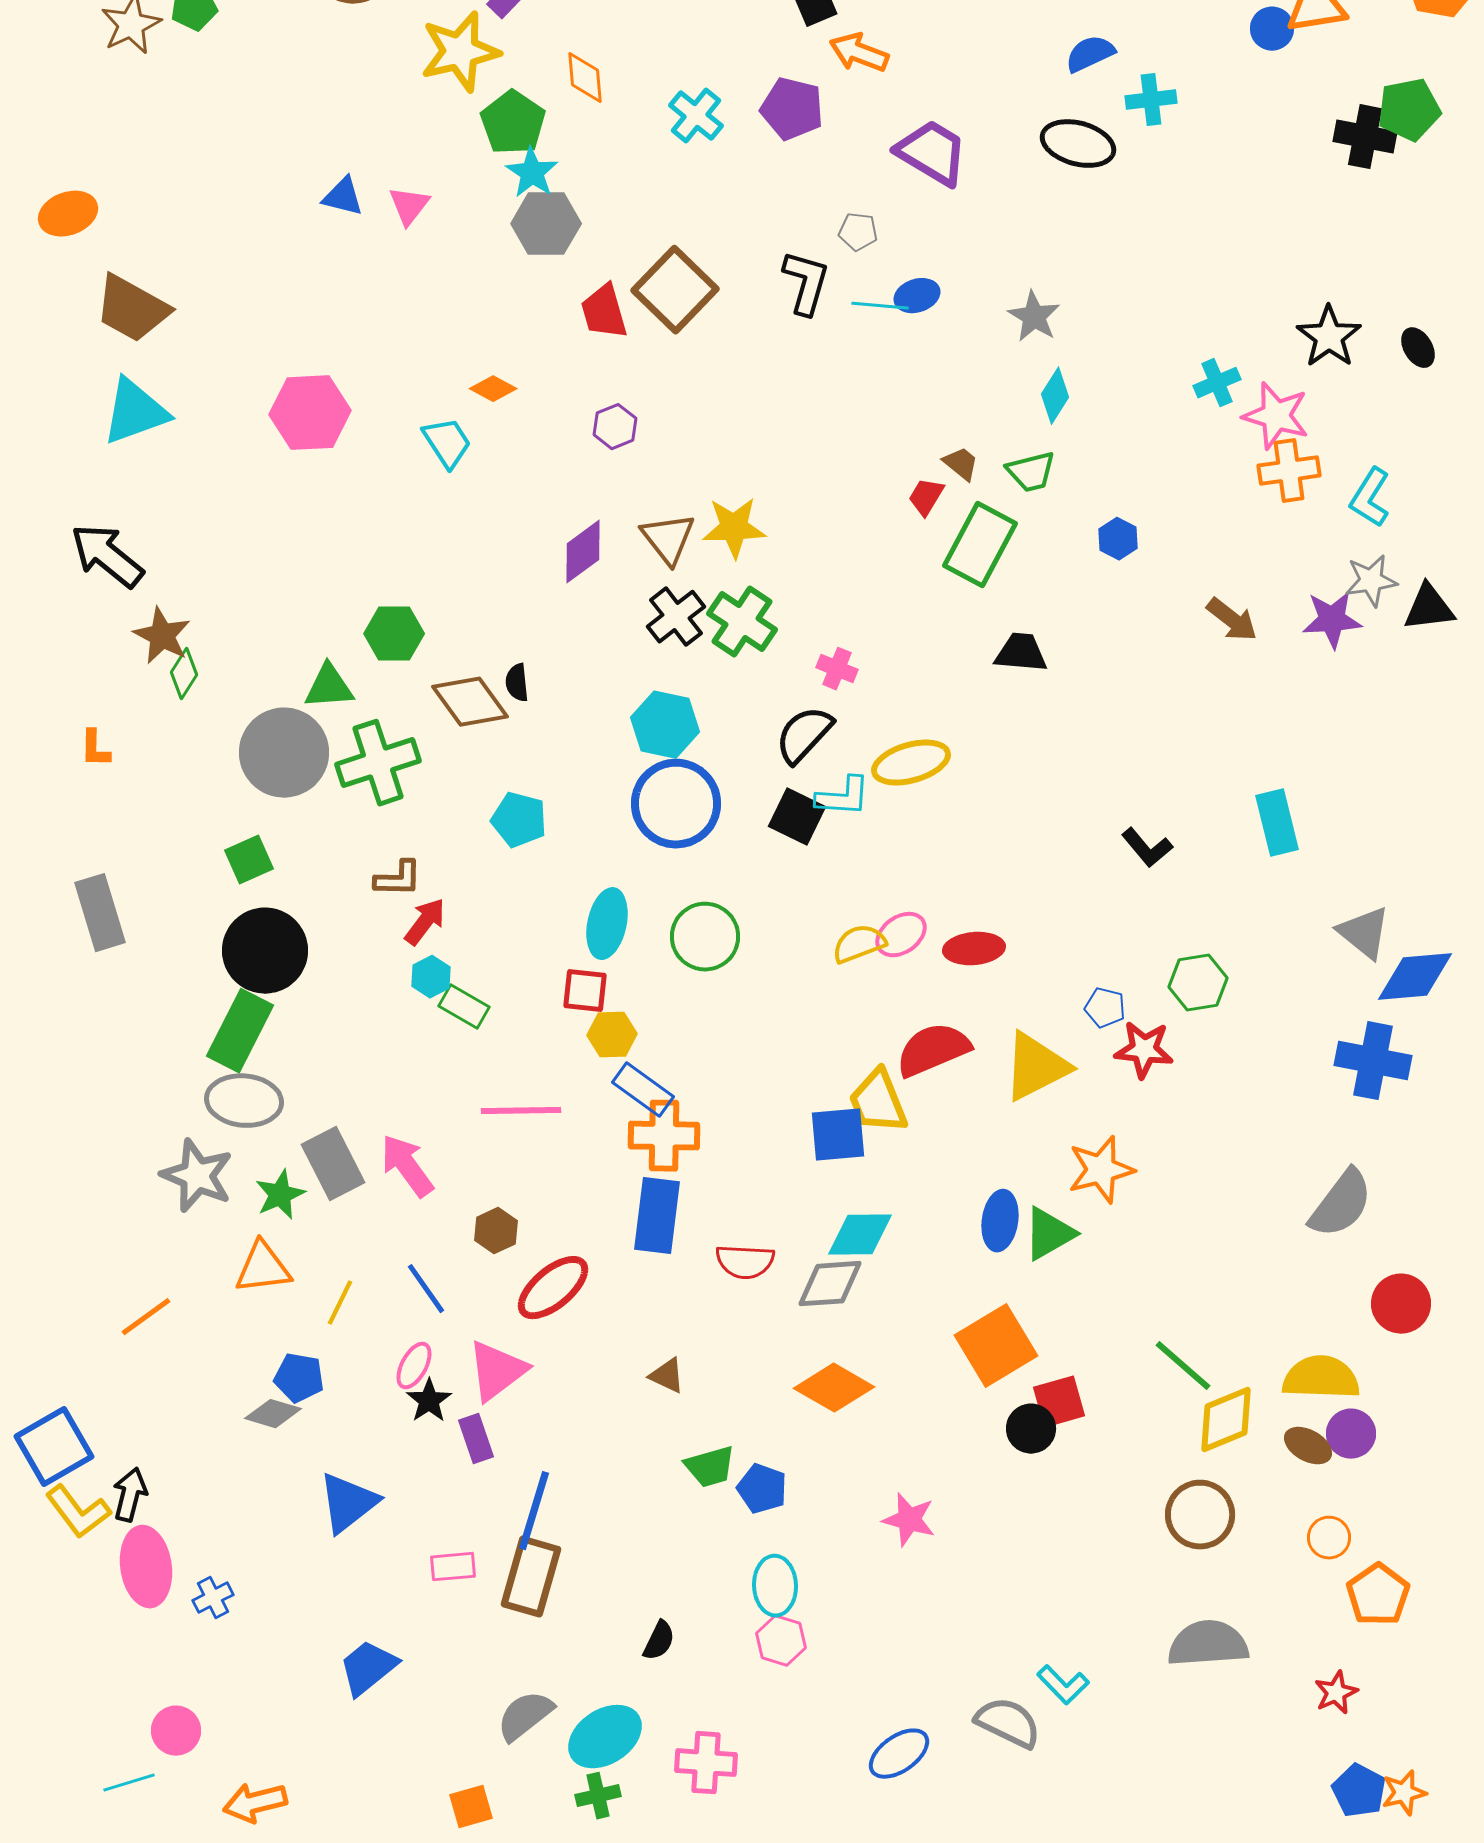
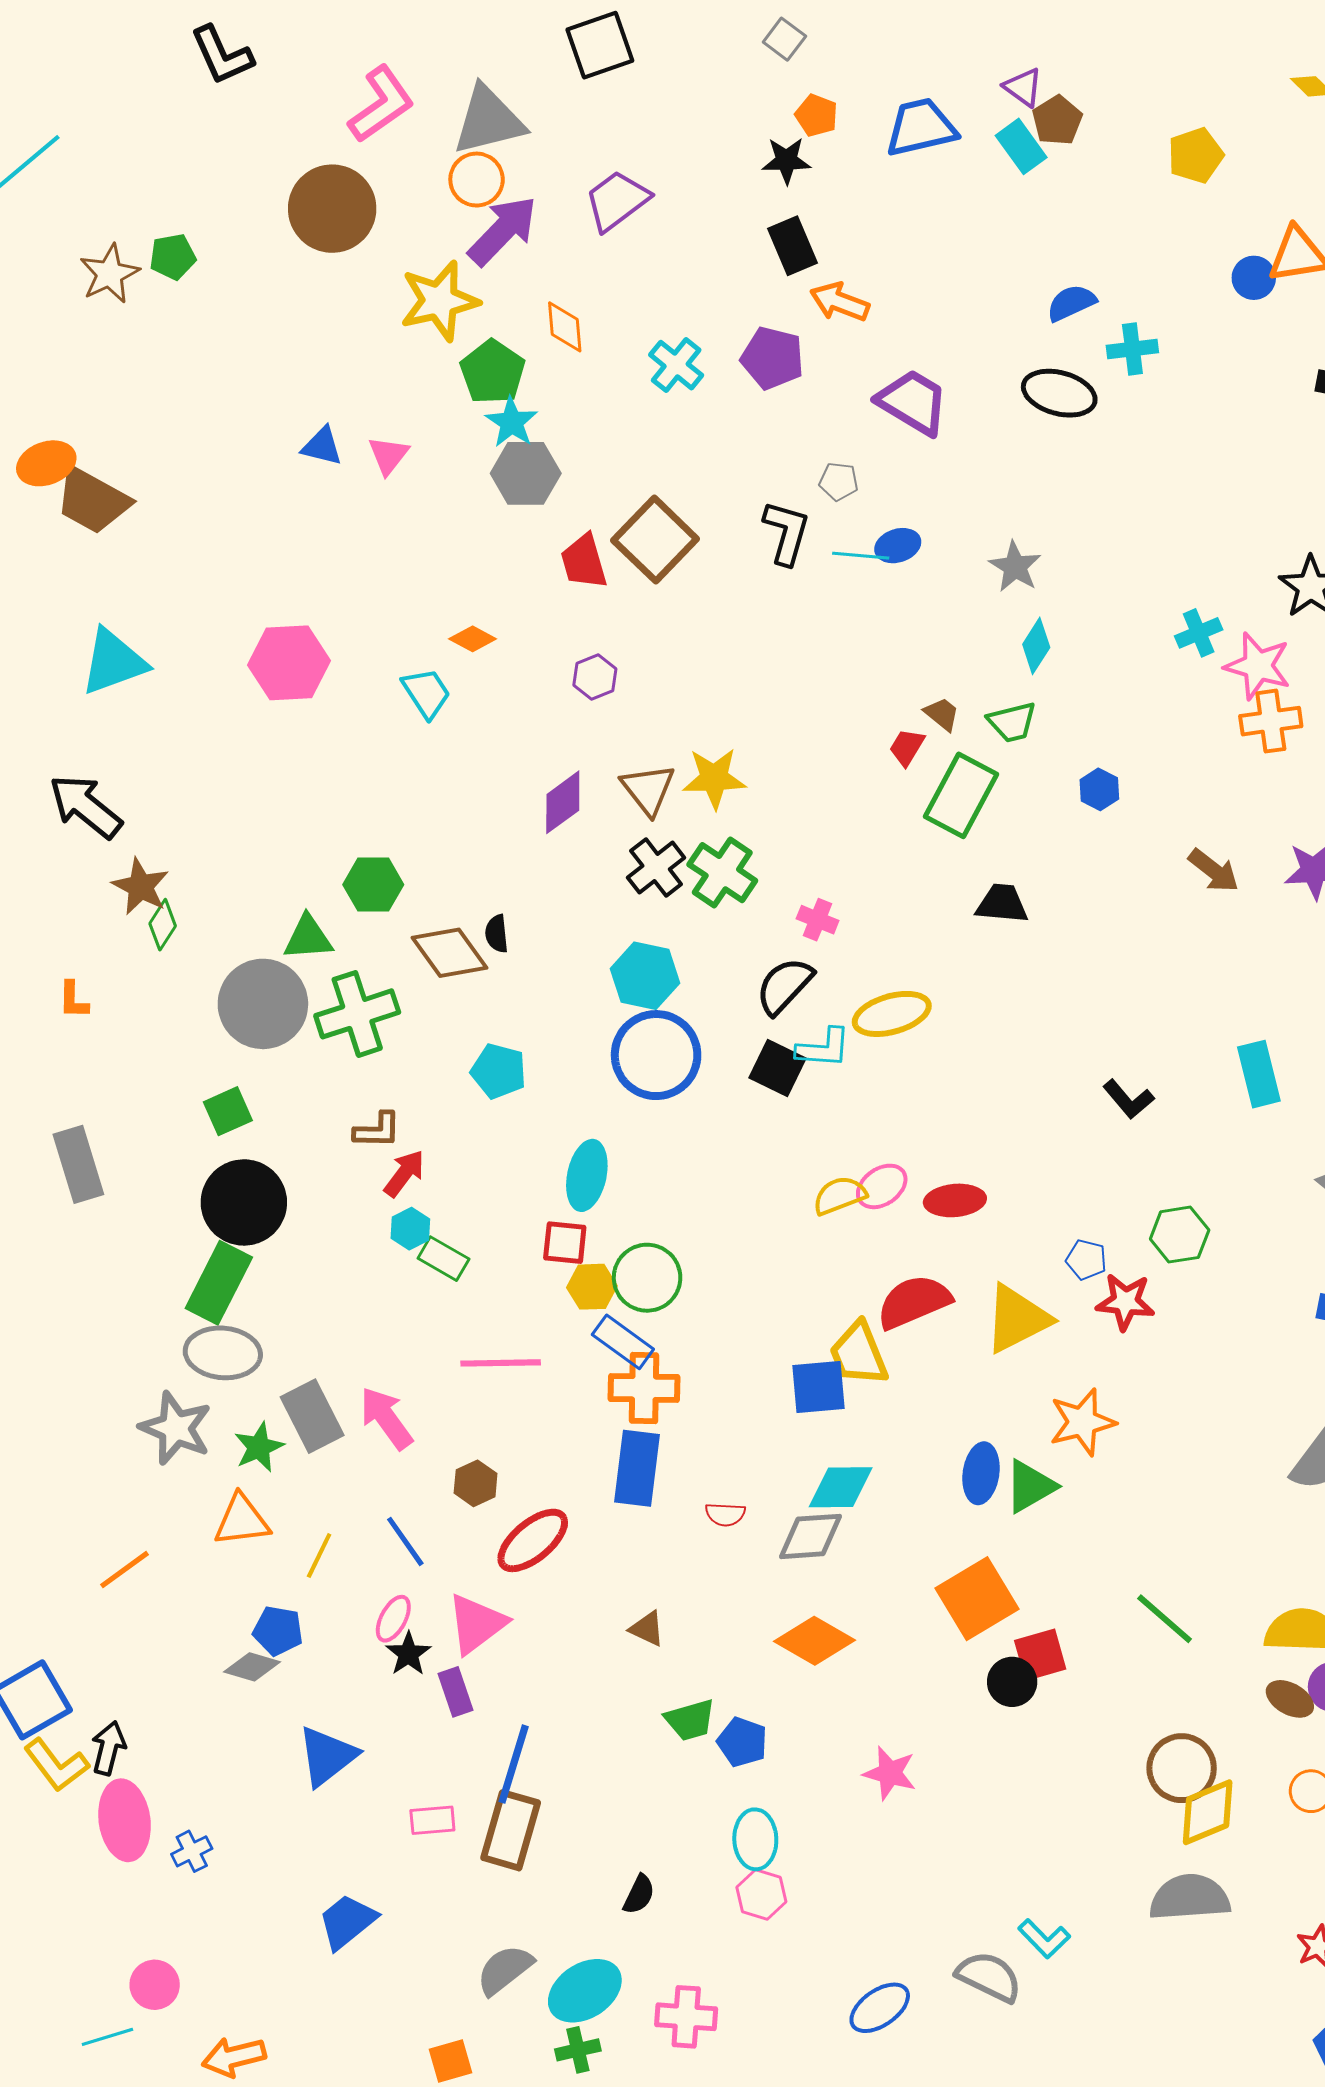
brown trapezoid: (132, 309) -> (92, 500), moved
green circle: (705, 937) -> (647, 1278), moved
red semicircle: (745, 1262) -> (725, 1514), size x0.7
yellow diamond: (1226, 1420) -> (1208, 1812), moved

